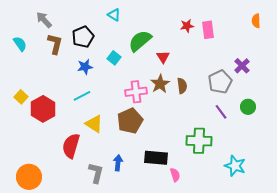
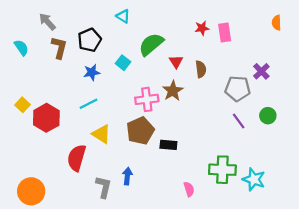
gray pentagon: (220, 82) -> (238, 89), turned 30
brown semicircle: (182, 86) -> (201, 69), moved
green cross: (199, 141) -> (222, 170), moved
black rectangle: (156, 158) -> (168, 145), moved, size x0.7

